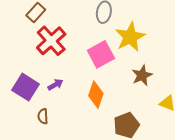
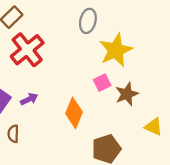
pink square: (101, 54) -> (102, 83), moved, size x0.6

